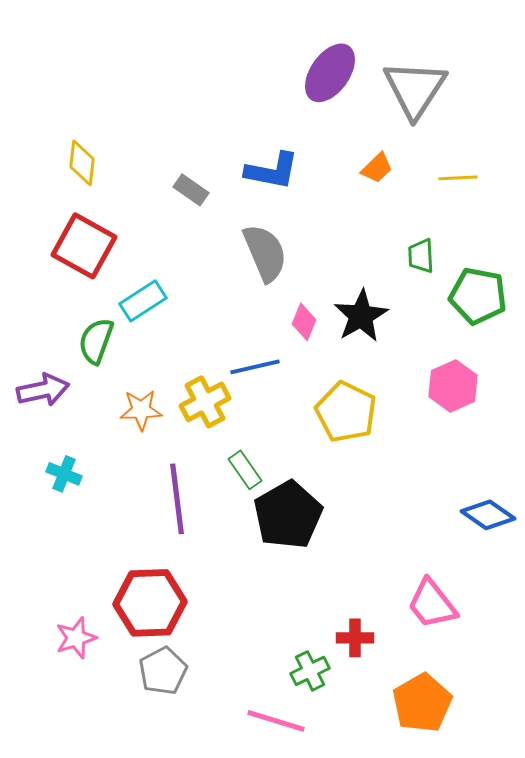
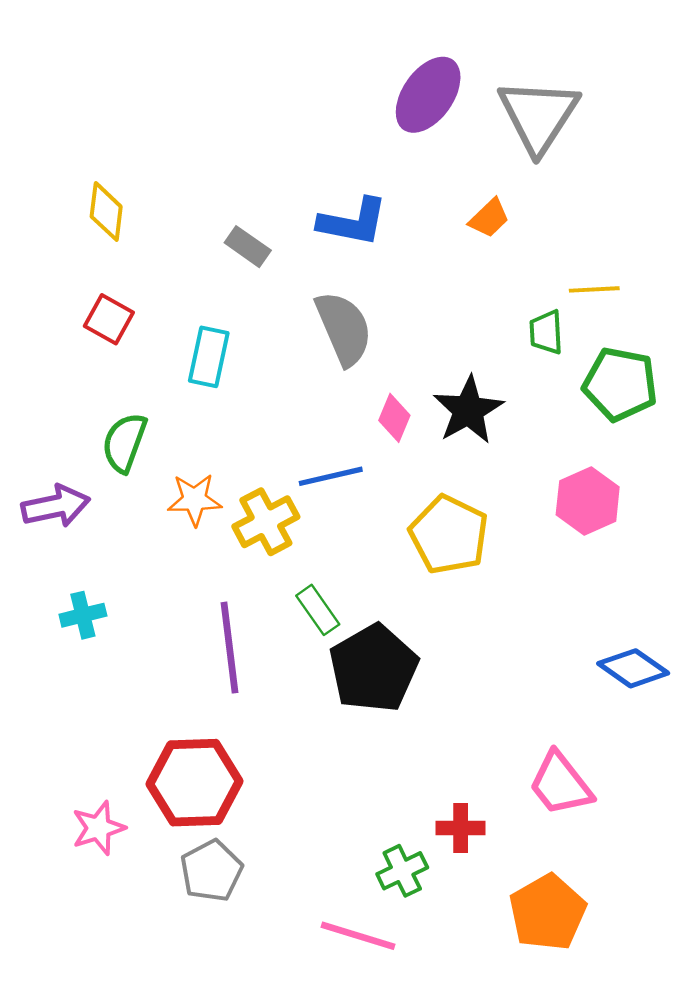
yellow line: (458, 178) -> (594, 289), moved
red square: (84, 246) -> (109, 319), size x0.6
cyan rectangle: (143, 301) -> (209, 357), moved, turned -45
orange star: (141, 410) -> (194, 500), moved
cyan cross: (64, 474) -> (83, 615), turned -36

